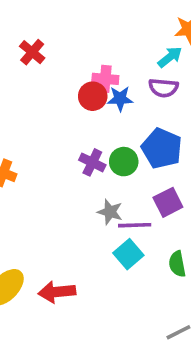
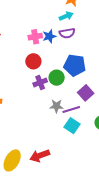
cyan arrow: (170, 57) -> (66, 16), turned 32
red circle: (93, 96) -> (33, 61), moved
blue star: (120, 99) -> (49, 36), moved
purple cross: (92, 162) -> (40, 83), turned -32

